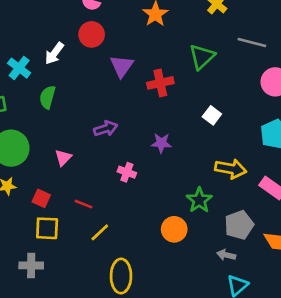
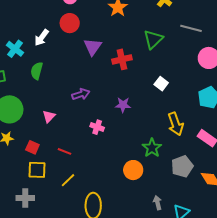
yellow arrow: (231, 169) -> (176, 124), turned 60
yellow line: (100, 232) -> (68, 180), moved
gray arrow: (226, 255) -> (158, 203), moved, turned 64

